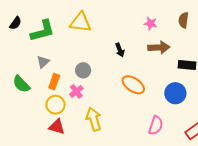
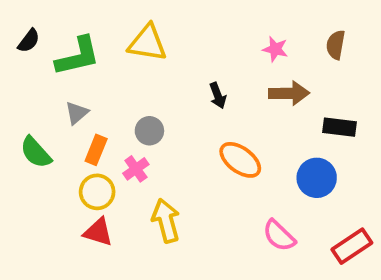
pink semicircle: (156, 125) -> (279, 236), turned 114

